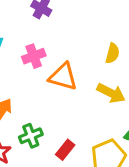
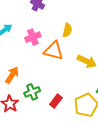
yellow semicircle: (112, 53) -> (67, 30), moved

